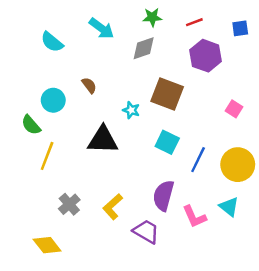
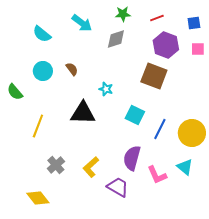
brown square: (167, 94) -> (154, 76), moved
cyan circle: (53, 100) -> (43, 71), moved
pink square: (234, 109) -> (198, 49), moved, turned -32
green semicircle: (31, 125) -> (15, 92), moved

